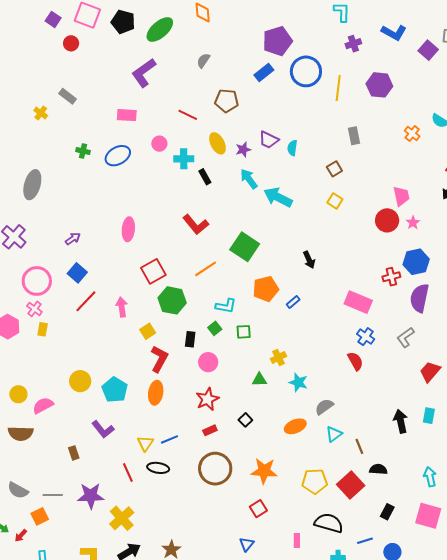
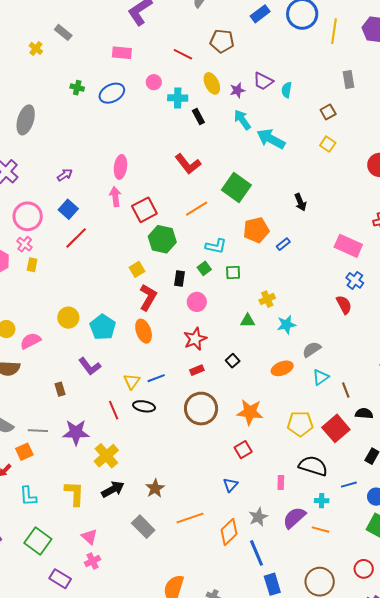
pink arrow: (122, 307) -> (115, 197), moved
cyan star: (298, 382) -> (286, 325), turned -30
orange ellipse: (156, 393) -> (144, 331), turned -30

